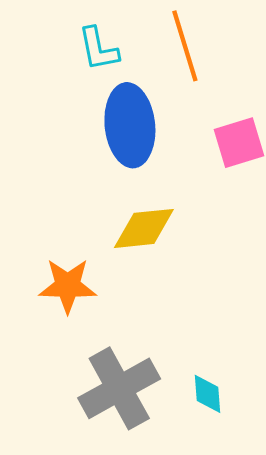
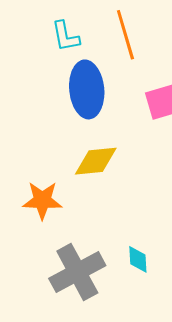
cyan diamond: (207, 394) -> (138, 259), moved

